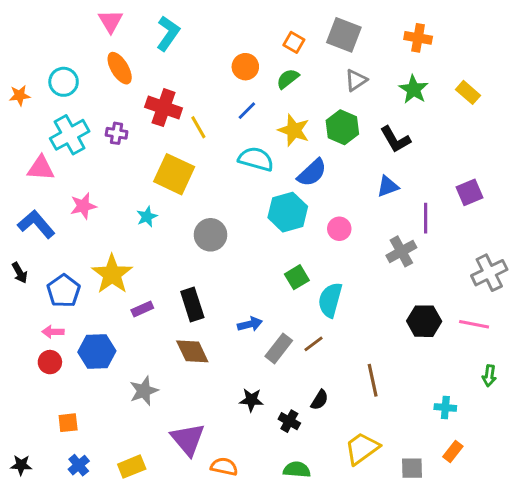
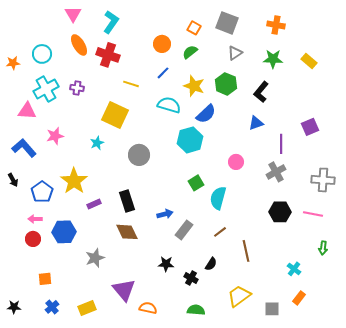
green star: (413, 89) -> (273, 59), turned -30
red cross: (164, 108) -> (108, 55), moved
yellow line: (198, 127) -> (131, 84), turned -42
black L-shape: (395, 139) -> (261, 92), turned 70
pink circle: (339, 229) -> (236, 162), moved
gray cross: (401, 251) -> (276, 172), moved
gray cross: (489, 273) -> (323, 180), turned 30
brown line: (314, 344) -> (220, 232), moved
cyan cross: (445, 408) -> (294, 269), turned 32

